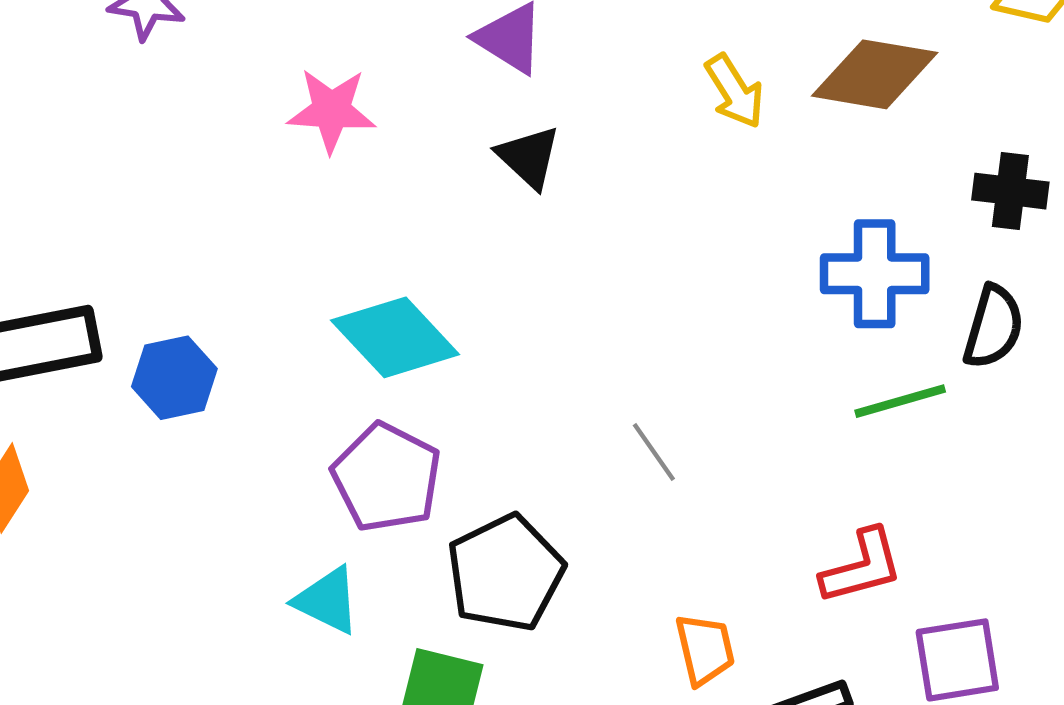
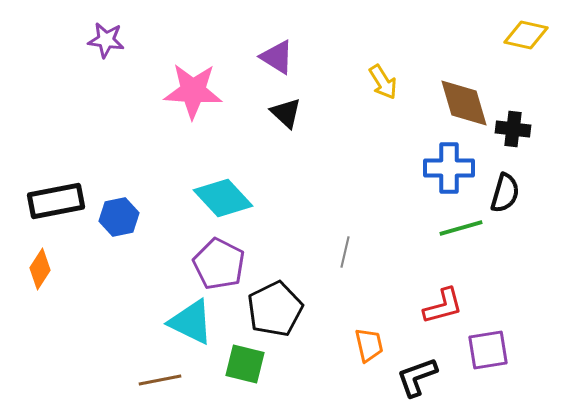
brown diamond: (875, 74) -> (464, 103), moved, turned 64
pink star: (331, 110) -> (193, 91), size x1.4
gray line: (654, 452) -> (345, 252), turned 48
cyan triangle: (327, 601) -> (191, 322), size x1.4

